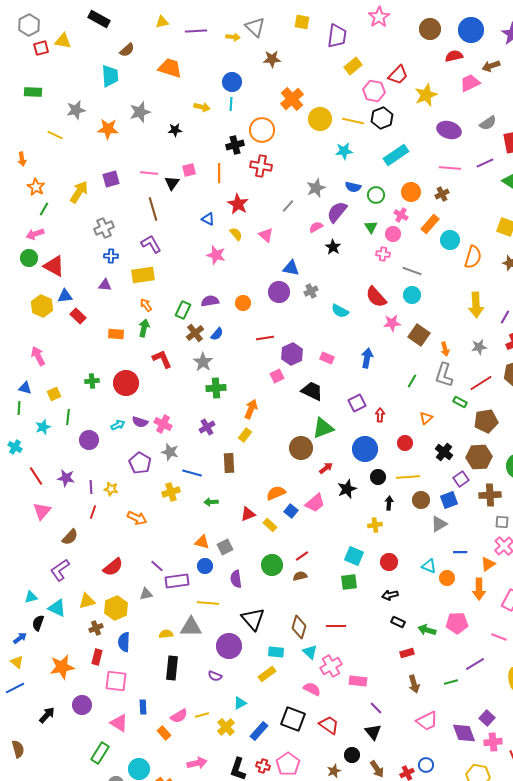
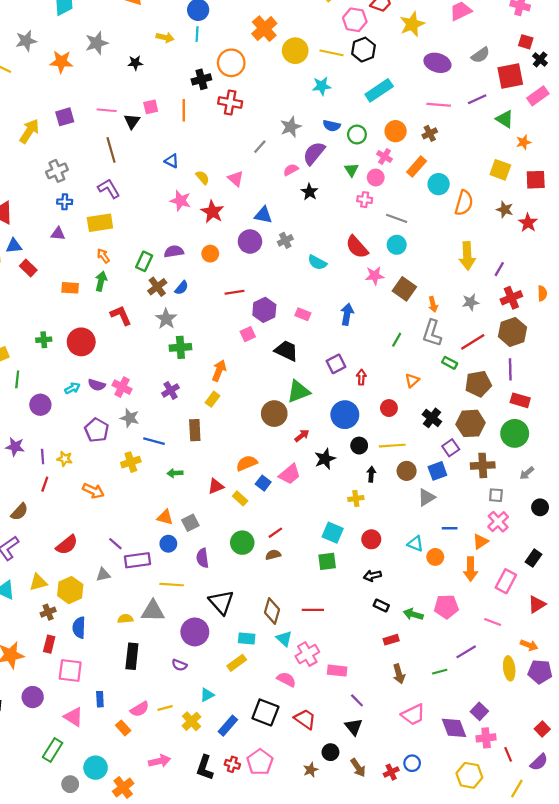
red star: (238, 204) -> (212, 212), moved

